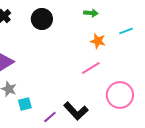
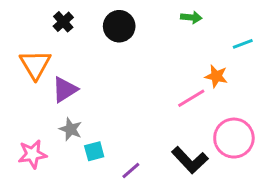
orange star: (98, 41) -> (216, 76), moved
black L-shape: (76, 111) -> (190, 160), moved

